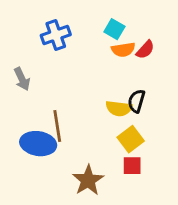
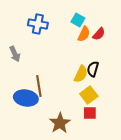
blue cross: (56, 35) -> (38, 24), turned 30
orange semicircle: (123, 50) -> (84, 34), turned -56
yellow semicircle: (119, 108) -> (81, 74), turned -72

